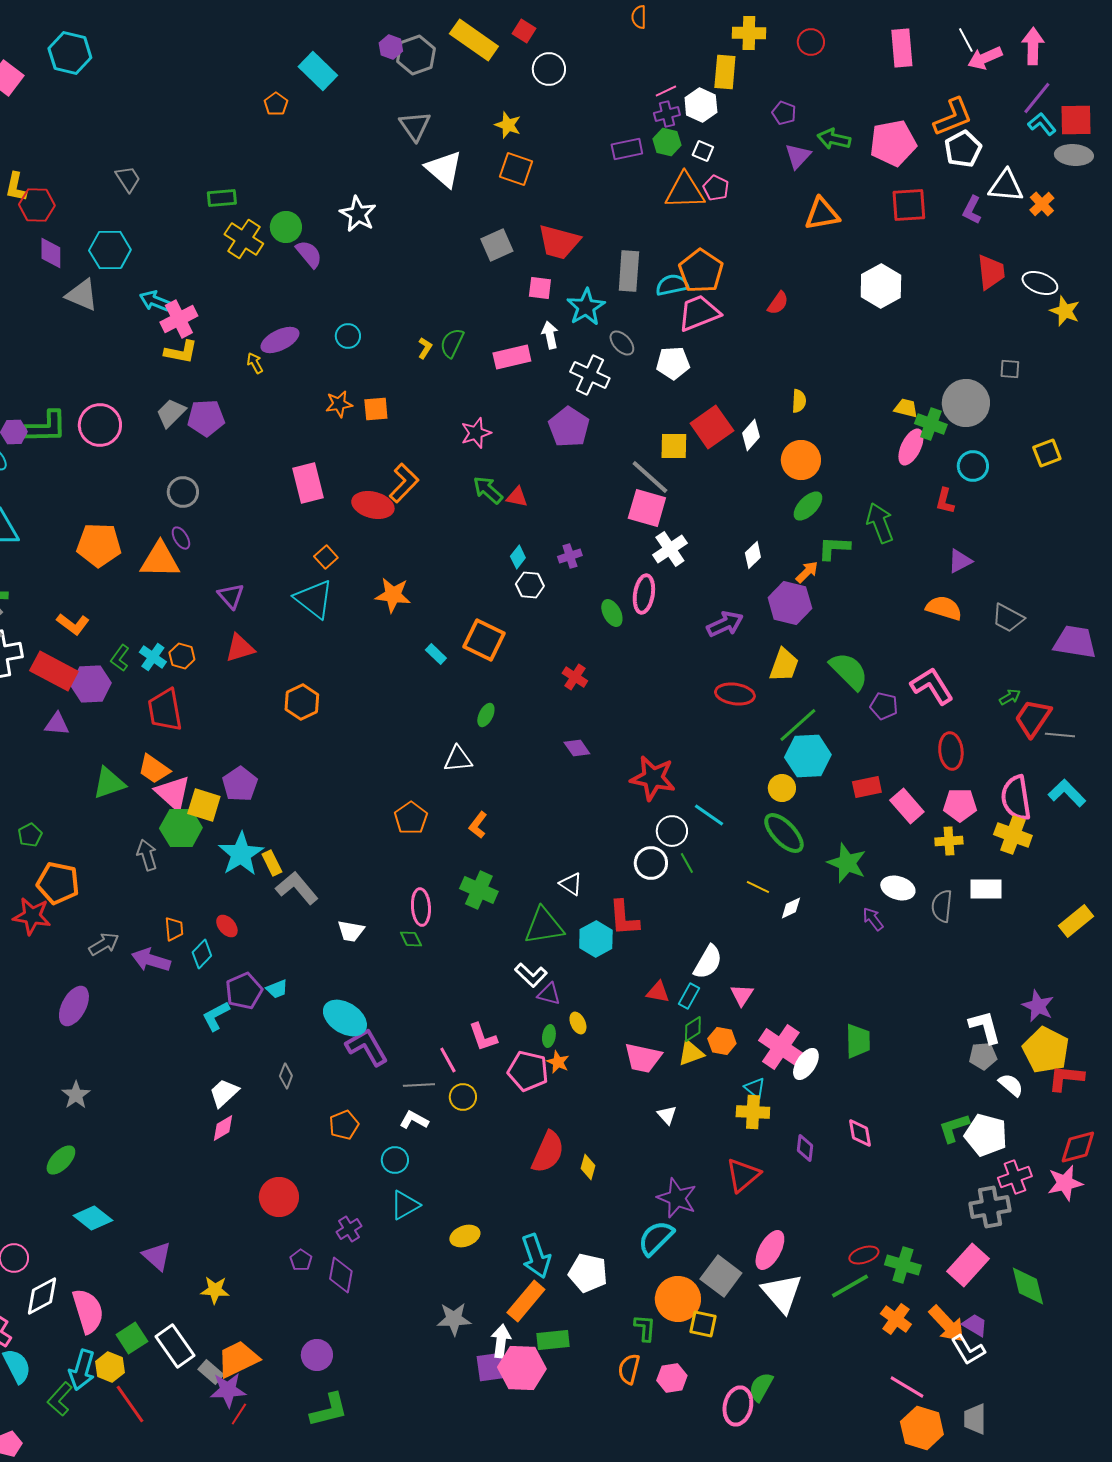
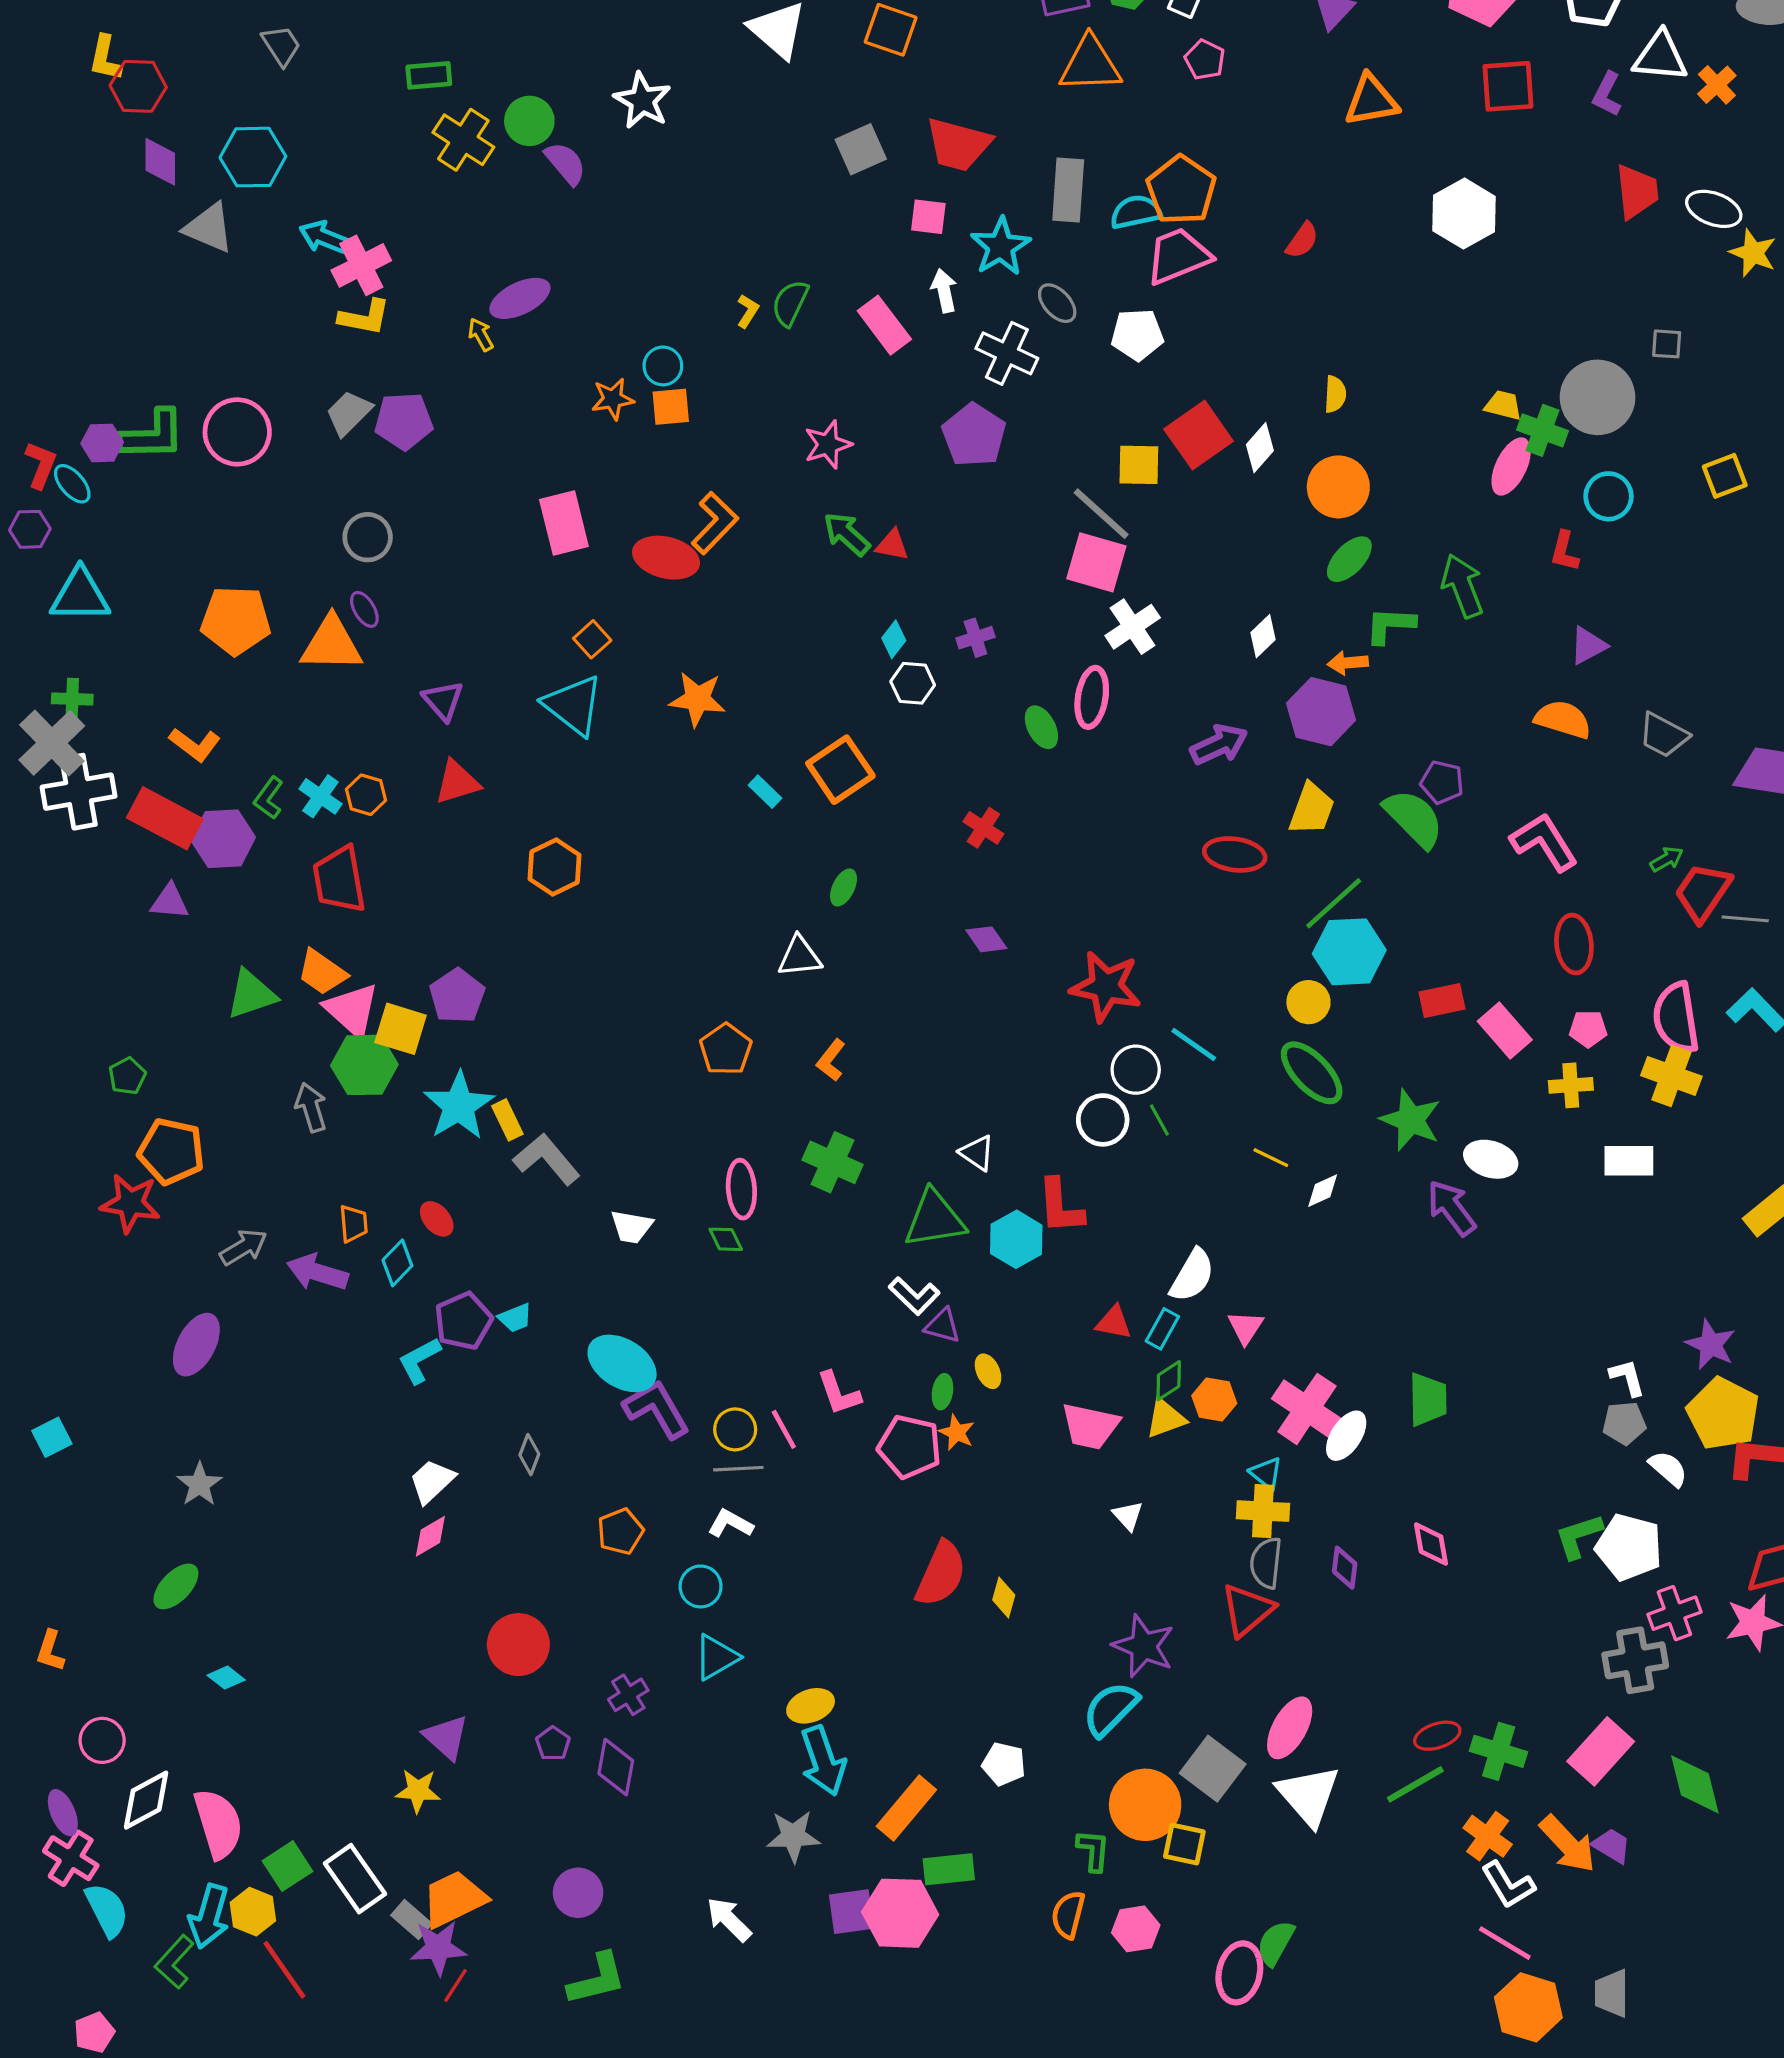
orange triangle: (685, 191) -> (1090, 64), moved
cyan circle: (348, 336) -> (663, 366), moved
pink rectangle: (512, 357) -> (884, 325), turned 66
orange arrow: (807, 572) -> (1348, 663), turned -140
orange square: (484, 640) -> (840, 770), turned 30
purple pentagon: (884, 706) -> (1442, 782), moved
pink pentagon: (960, 805) -> (1588, 1029), size x0.7
gray semicircle: (942, 906) -> (1266, 1563), moved
purple arrow: (873, 919) -> (1451, 1208), size x1.5
white L-shape: (985, 1027) -> (1627, 1378), size x0.7
yellow circle: (463, 1097) -> (735, 1429), moved
cyan diamond: (93, 1218) -> (226, 1678), size x0.6
purple triangle: (157, 1256) -> (446, 1737), moved
cyan arrow: (536, 1256) -> (823, 1761), moved
white pentagon: (588, 1273) -> (1004, 1764), size x0.7
white arrow: (501, 1341) -> (729, 1919), moved, turned -52
white L-shape: (968, 1350) -> (1508, 1885), moved

